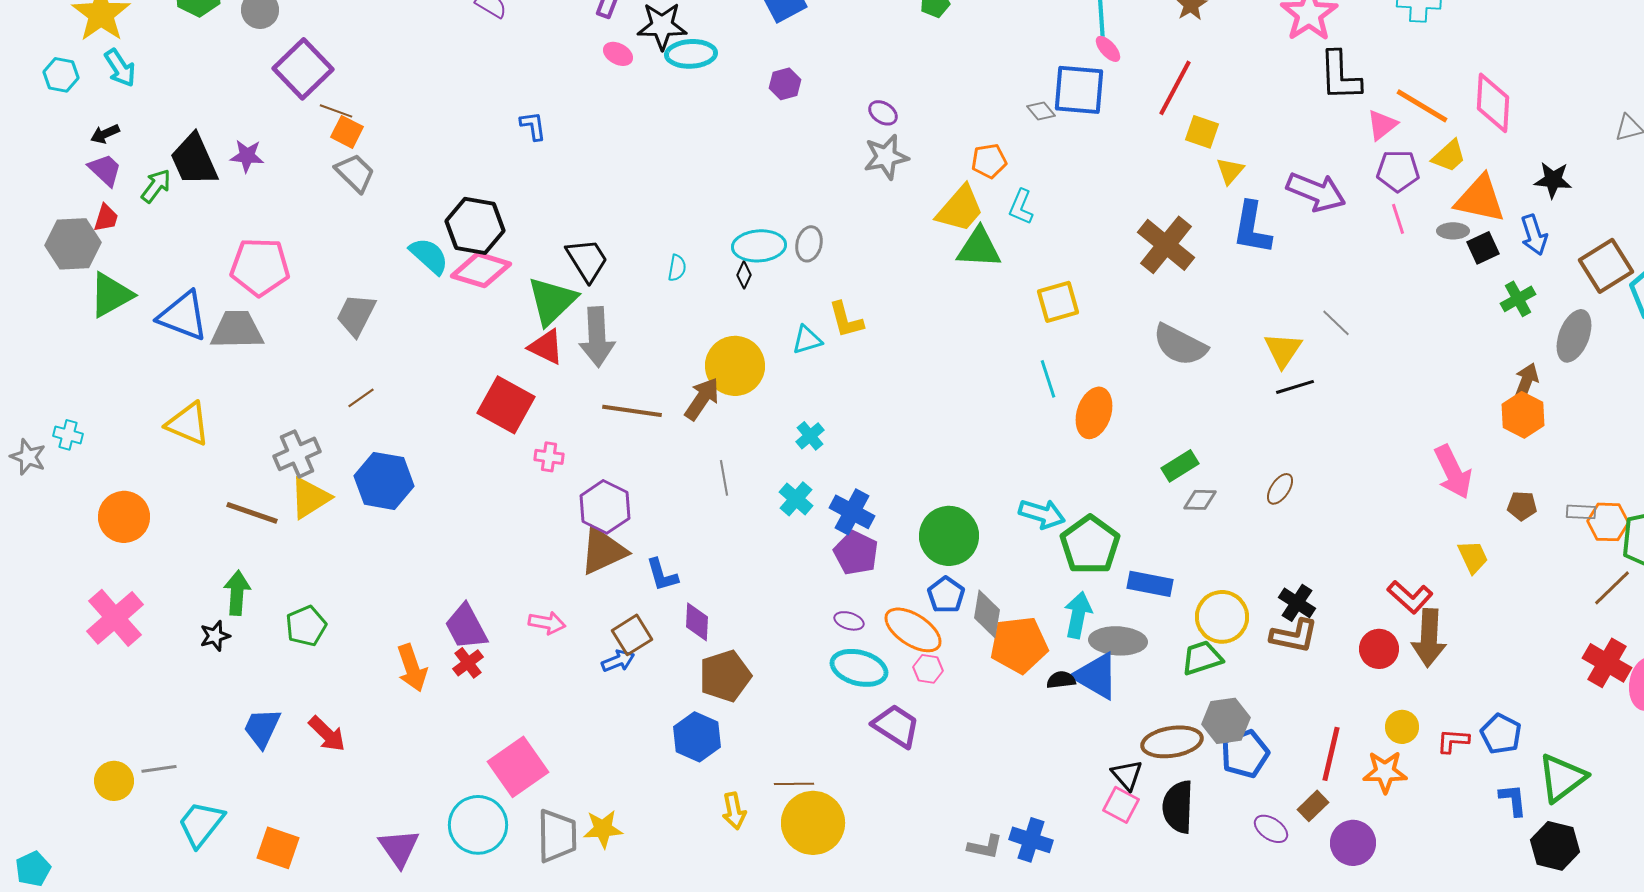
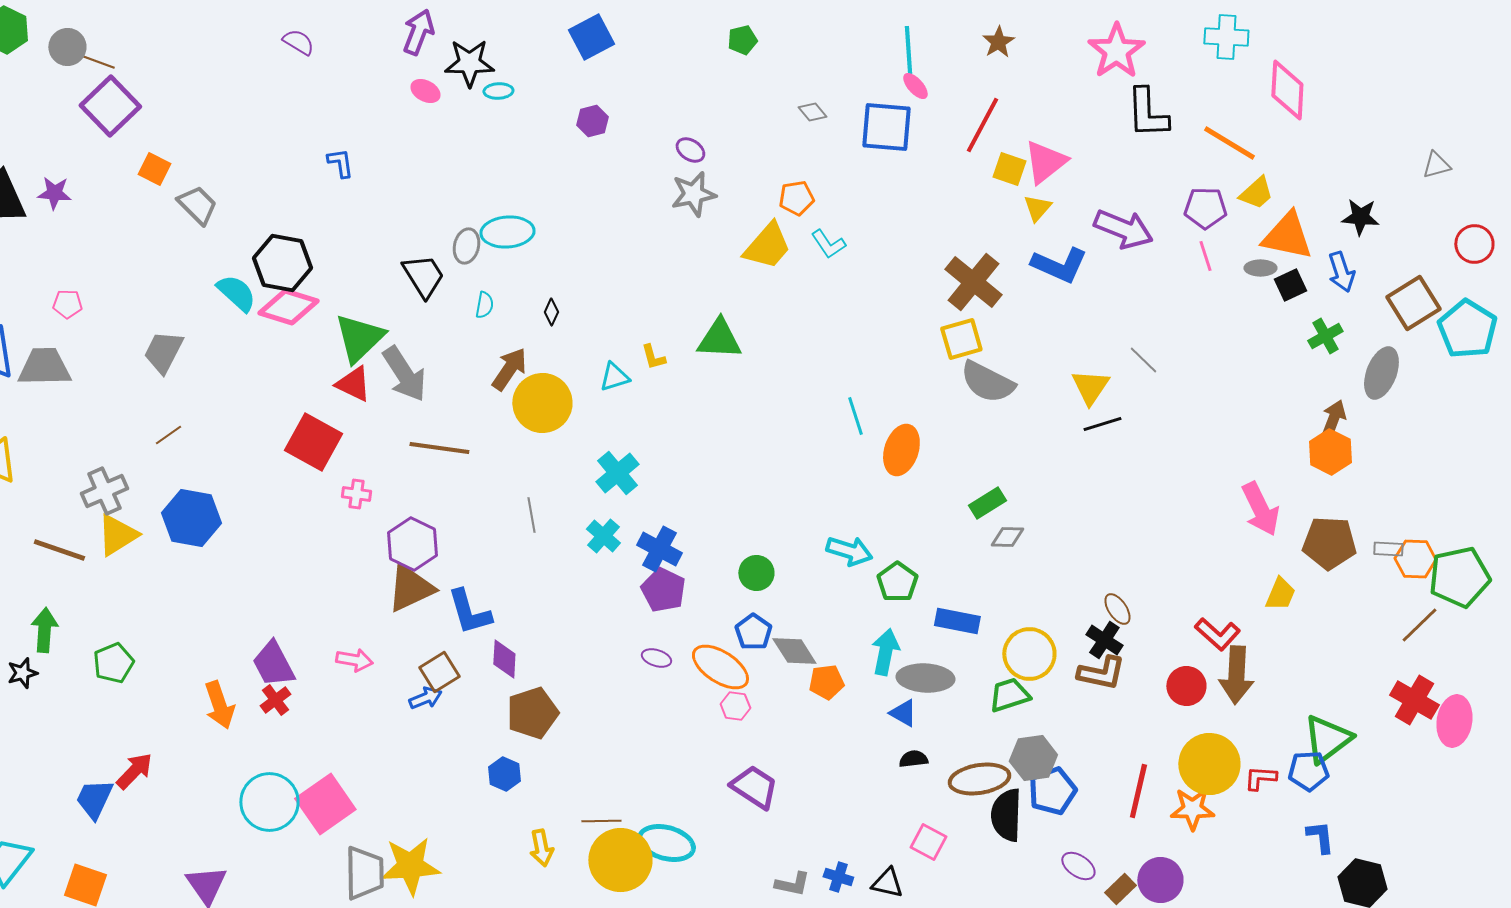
cyan ellipse: (691, 54) -> (498, 91), size x0.6
pink diamond: (1493, 103) -> (1287, 90), moved
brown line: (336, 111) -> (98, 62), moved
gray diamond: (1041, 111) -> (812, 112), moved
pink triangle: (1382, 125) -> (1045, 162), moved, size x1.4
gray trapezoid: (355, 173) -> (197, 205), moved
cyan L-shape: (1021, 207) -> (828, 244), turned -57
blue L-shape: (1252, 228) -> (1059, 265), turned -76
gray ellipse: (809, 244) -> (466, 246), moved
cyan ellipse: (759, 246) -> (507, 232), moved
green triangle: (979, 248) -> (719, 339), moved
black trapezoid: (587, 260) -> (423, 276), moved
pink pentagon: (260, 267) -> (67, 304), size x0.5
yellow square: (1058, 302) -> (961, 339), moved
yellow L-shape: (846, 320) -> (653, 357), size x0.7
gray arrow: (597, 337) -> (404, 374), turned -30
brown arrow: (702, 399) -> (509, 369), moved
cyan cross: (810, 436) -> (617, 473), size x1.5
brown ellipse: (1280, 489) -> (1117, 609), moved, turned -68
brown pentagon: (1522, 506) -> (1329, 543), size x1.8
green circle: (949, 536) -> (756, 573), size x0.6
green pentagon: (1090, 545) -> (897, 582), size x0.7
yellow trapezoid: (1473, 557) -> (1280, 594), turned 48
blue L-shape: (662, 575) -> (469, 612), size x1.4
gray diamond: (987, 614) -> (794, 651), turned -42
orange pentagon: (1019, 645) -> (826, 682), size x0.6
cyan ellipse: (859, 668) -> (666, 843), moved
blue triangle: (1096, 676) -> (903, 713), size x0.6
black semicircle: (1061, 680) -> (913, 759), moved
purple trapezoid: (896, 726) -> (754, 787), moved
yellow circle: (1402, 727) -> (1209, 764), size x1.8
blue trapezoid: (262, 728) -> (94, 799), moved
red arrow: (327, 734) -> (134, 771), turned -90
blue pentagon: (1501, 734) -> (1308, 771), turned -30
blue hexagon: (697, 737) -> (504, 774), size x0.7
black triangle: (1127, 775) -> (887, 883), moved, turned -36
green triangle: (1562, 778) -> (1327, 739), moved
brown rectangle: (1313, 806) -> (1120, 889), moved
black semicircle: (1178, 807) -> (1006, 815), moved
cyan circle: (478, 825) -> (269, 802), moved
yellow star: (603, 829) -> (410, 866), size x1.5
blue cross: (1031, 840) -> (838, 877), size x0.7

